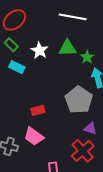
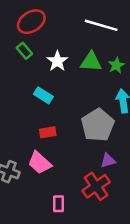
green star: (87, 57) -> (116, 65), moved
cyan rectangle: (17, 67) -> (43, 95), moved
purple triangle: (90, 128) -> (108, 161), turned -40

